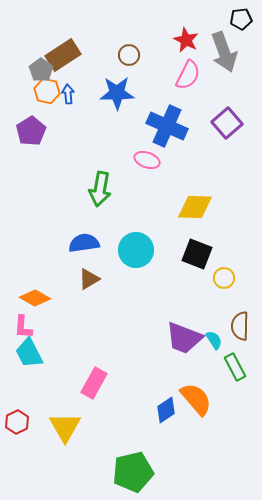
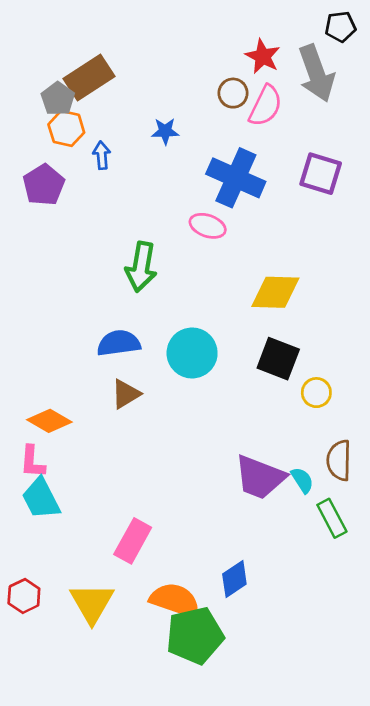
brown circle: (129, 55) -> (233, 93), moved
blue star: (117, 93) -> (165, 131), size x0.6
blue arrow: (68, 94) -> (102, 155), moved
purple square: (227, 123) -> (321, 174), turned -32
orange semicircle: (196, 399) -> (175, 600), moved, turned -30
green pentagon: (133, 472) -> (195, 636), moved

